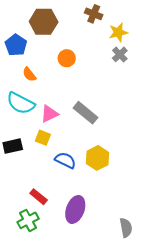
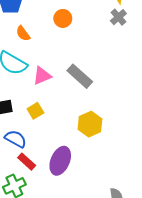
yellow square: (43, 138) -> (35, 111), moved, turned 35
blue semicircle: (65, 160) -> (16, 139), moved
purple ellipse: (75, 209) -> (60, 161), moved

